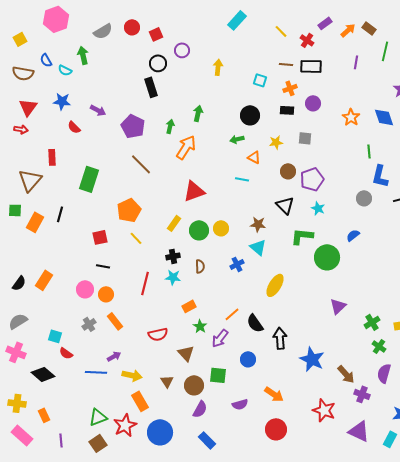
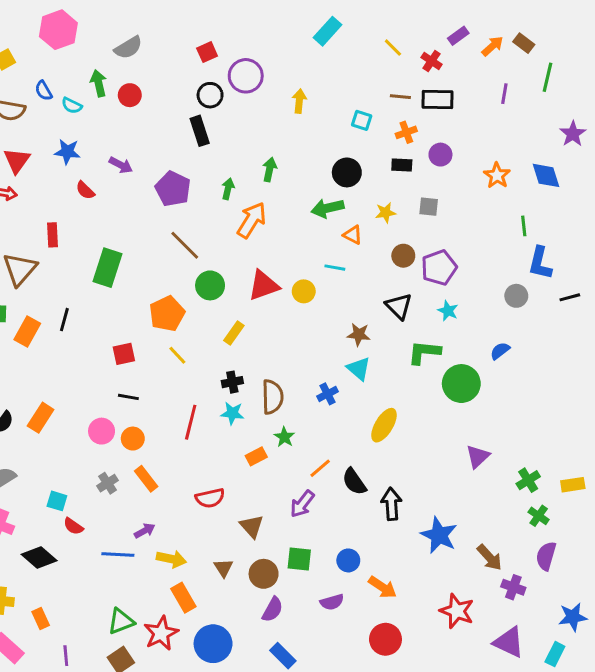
red circle: (132, 27) -> (130, 95), moved
purple circle: (182, 50) -> (246, 76), size x1.5
green arrow: (237, 139) -> (327, 208), size x1.5
yellow circle: (221, 228) -> (304, 291), moved
green circle: (199, 230) -> (210, 285), moved
brown semicircle: (200, 266) -> (272, 397), size x1.6
green star: (200, 326) -> (284, 437), moved
blue circle: (248, 359) -> (348, 560), moved

